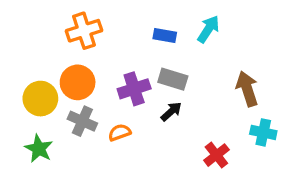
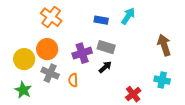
orange cross: (84, 31) -> (51, 17), turned -35
brown arrow: (247, 89) -> (164, 45), moved
orange semicircle: (120, 132) -> (73, 80), turned -72

